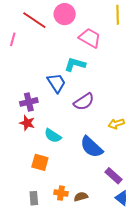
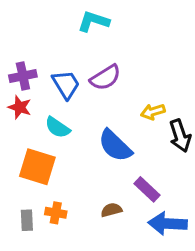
blue trapezoid: (56, 83) -> (66, 84), moved
orange square: (40, 162) -> (37, 167), size x1.4
orange cross: (61, 193) -> (56, 213), moved
brown semicircle: (81, 197) -> (111, 210), moved

